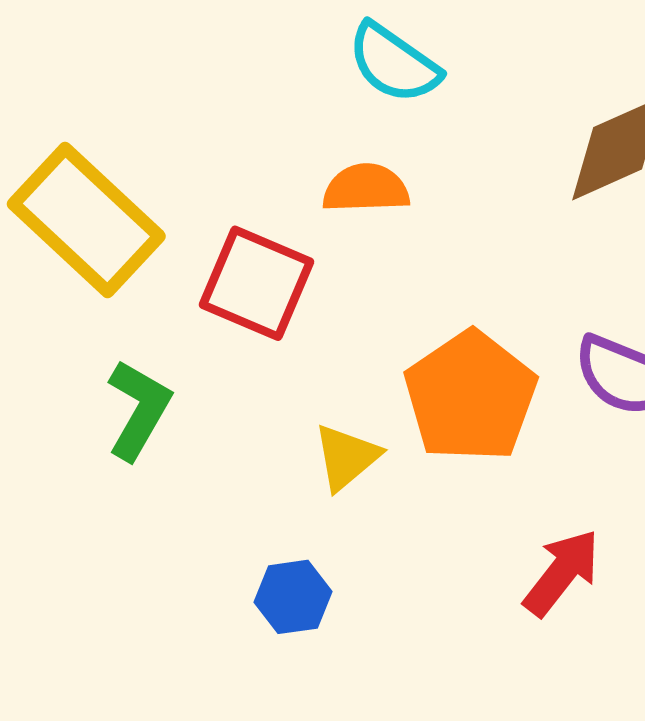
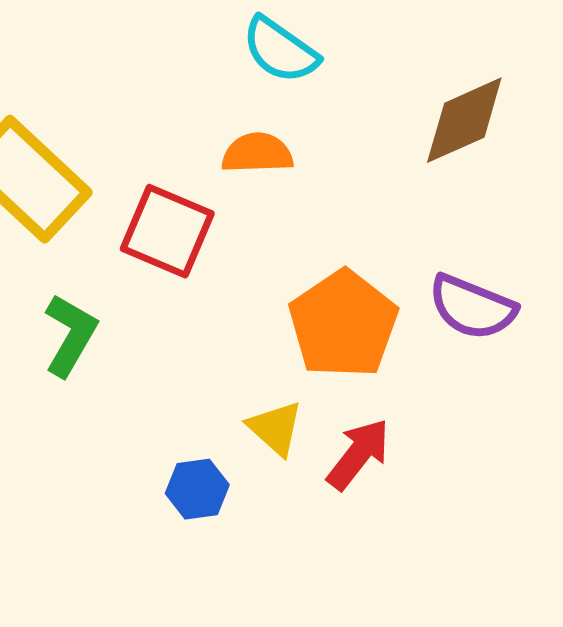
yellow triangle: (346, 457) -> (275, 428), moved, turned -38
red arrow: (562, 573) -> (358, 454), moved

